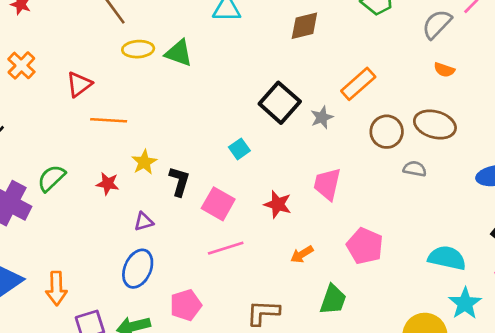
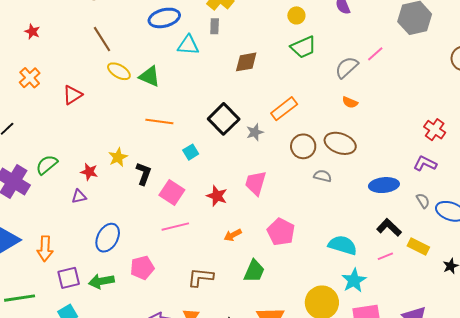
yellow ellipse: (138, 49) -> (119, 71), turned 30
orange line: (109, 120) -> (159, 122), moved
purple triangle: (144, 222) -> (79, 196), moved

